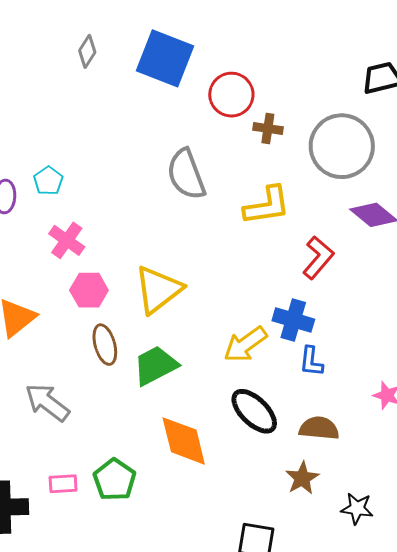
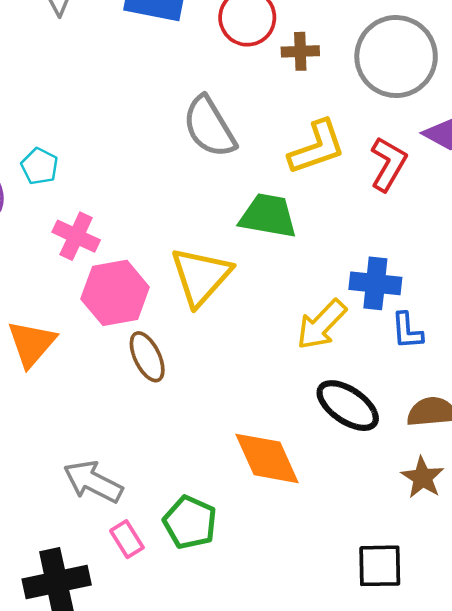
red L-shape: (318, 258) -> (388, 164), moved
pink hexagon: (89, 290) -> (115, 293), size x1.4
green trapezoid: (155, 366) -> (268, 216), moved, turned 48
gray arrow: (47, 402) -> (93, 482), moved
pink rectangle: (63, 484) -> (127, 539), turned 72

